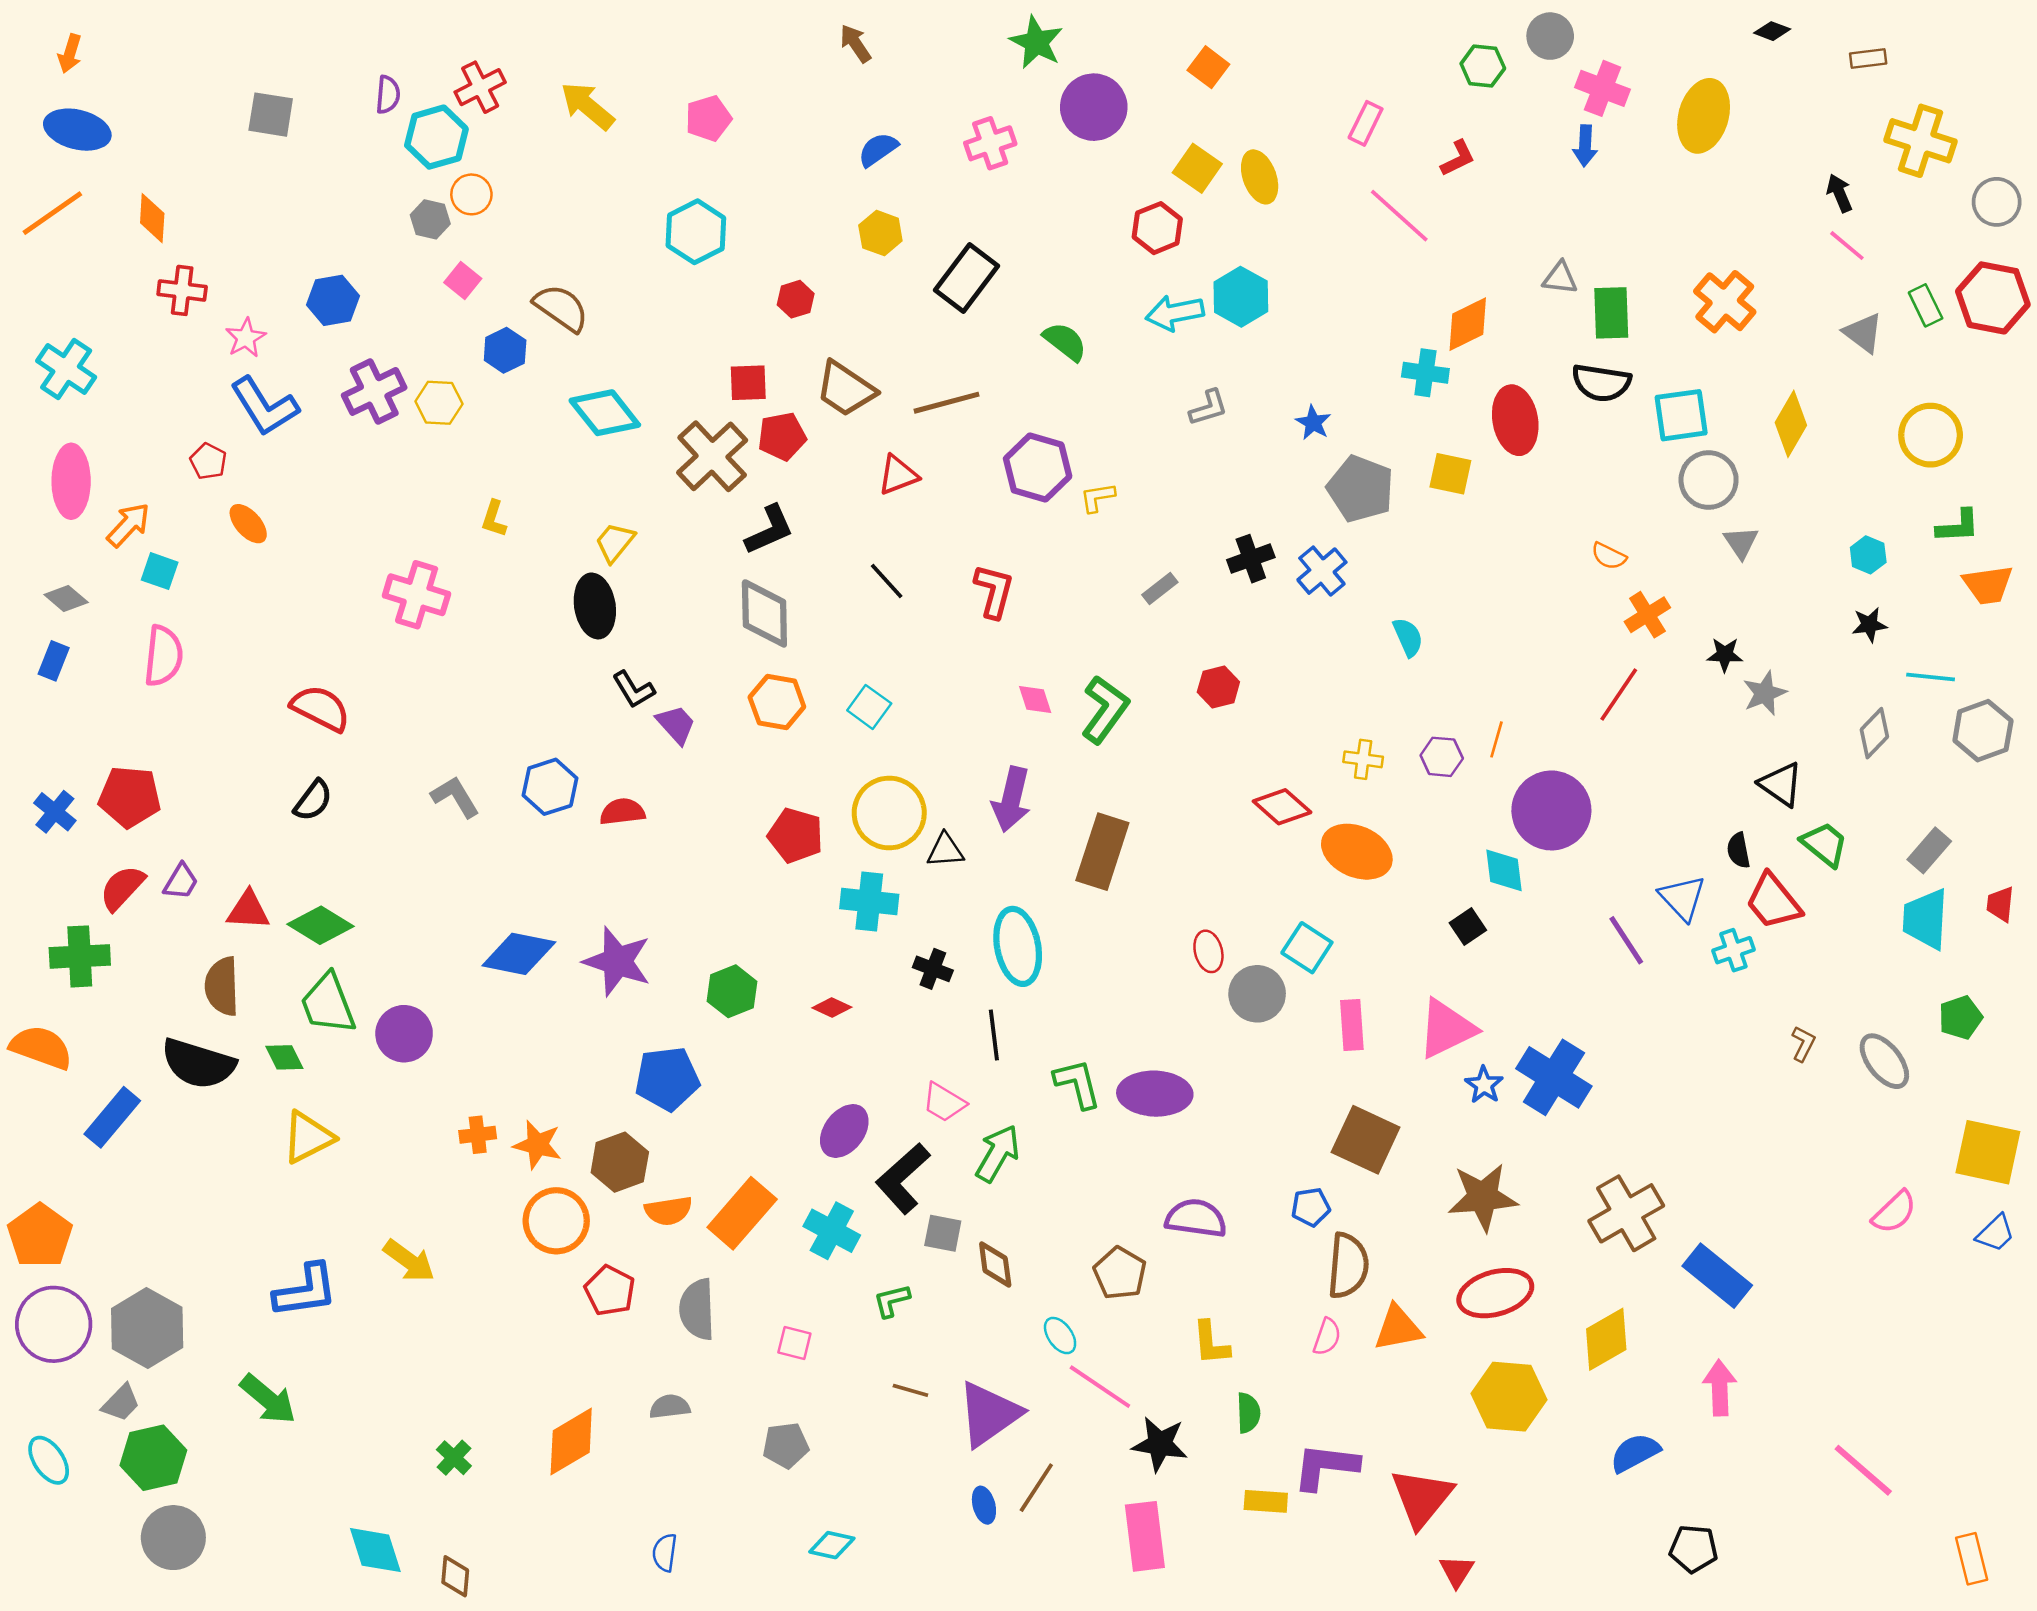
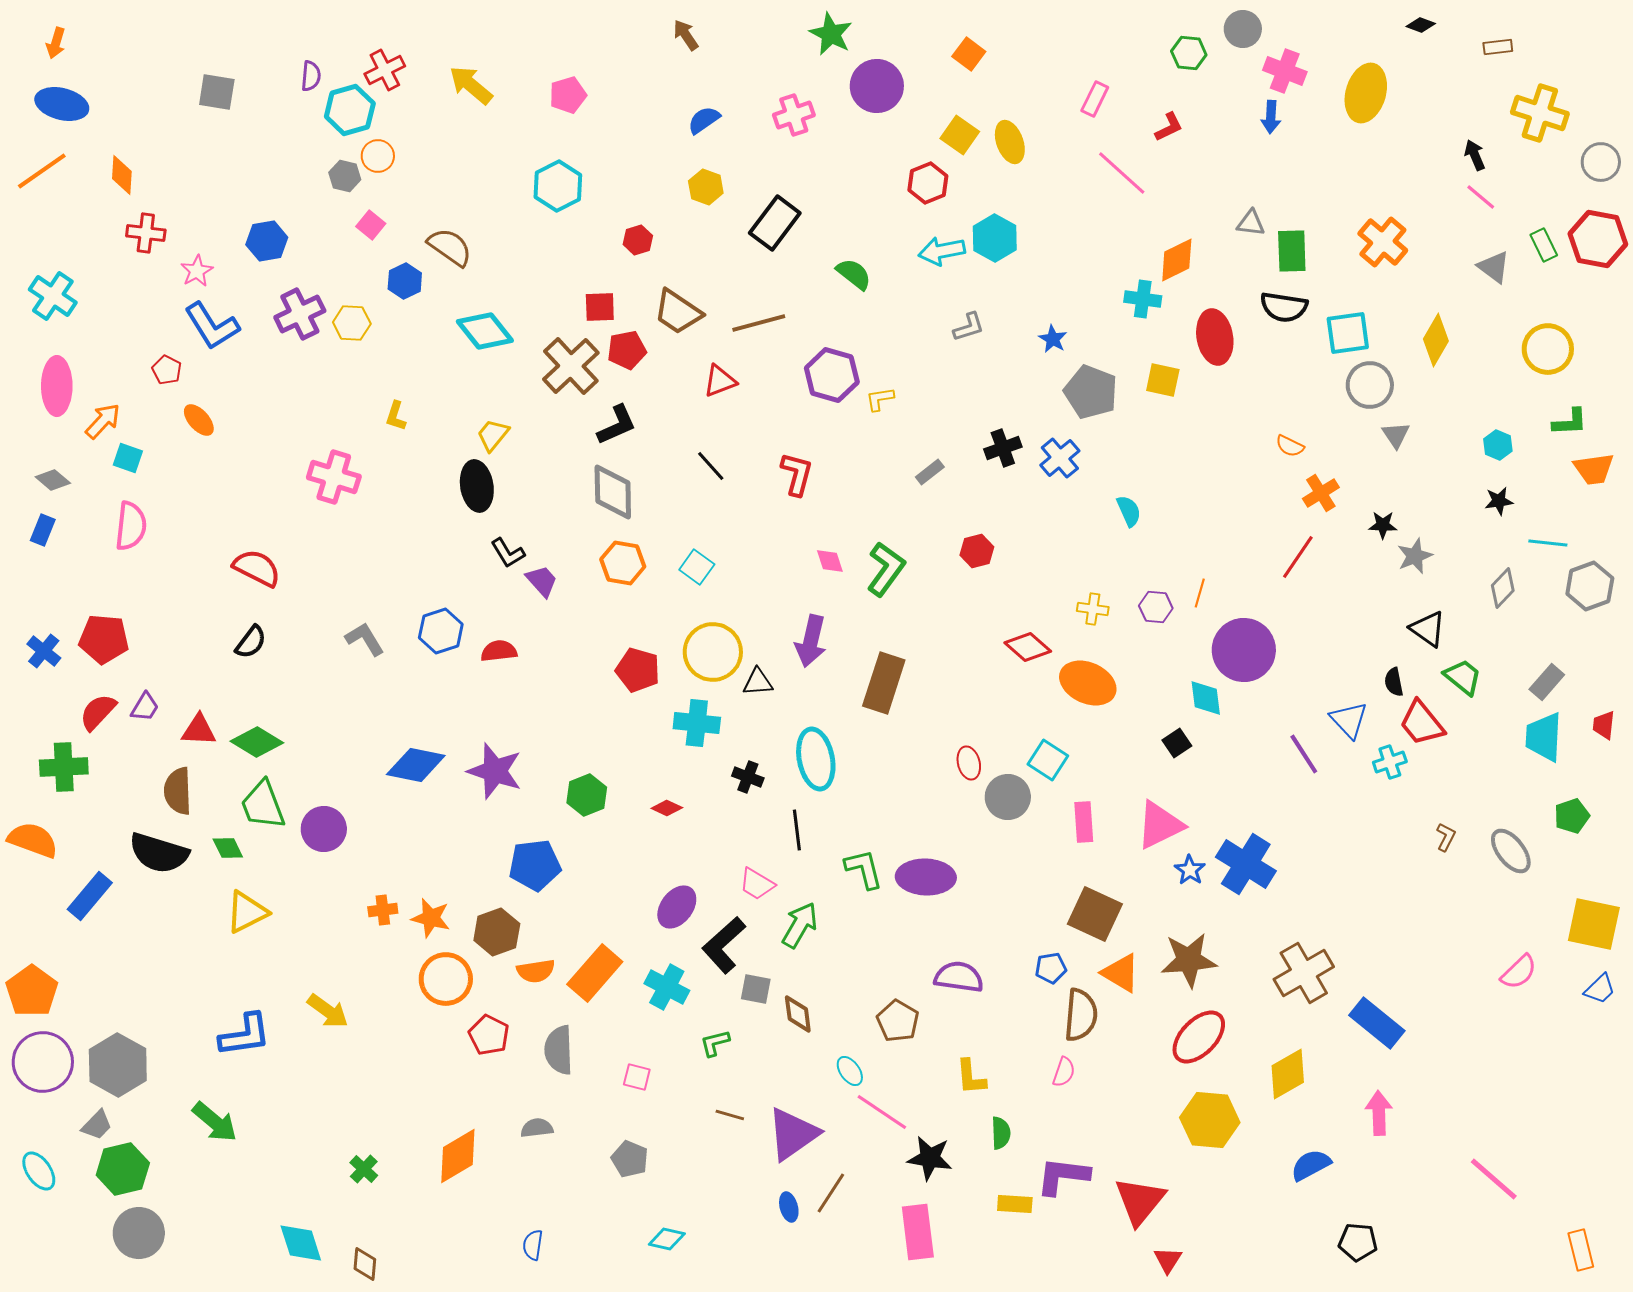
red ellipse: (1495, 1293) -> (1199, 1037), turned -30
orange triangle: (1398, 1328) -> (1121, 973), moved, turned 42
gray pentagon: (786, 1445) -> (630, 1159), turned 30

